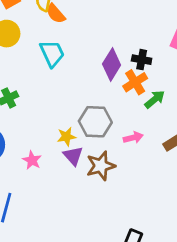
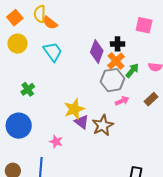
gray hexagon: (95, 122) -> (113, 80), moved
yellow star: (66, 137) -> (74, 109), size x1.5
pink star: (32, 160) -> (56, 142), moved

